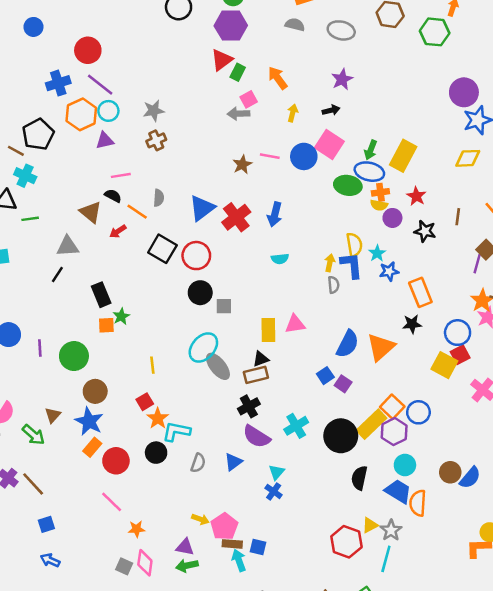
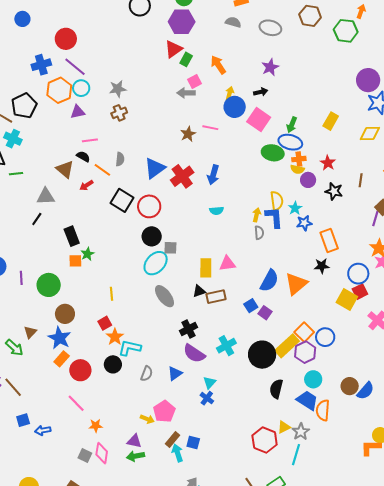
blue circle: (304, 156) -> (235, 107), moved
yellow rectangle: (403, 156) -> (331, 121), moved, size x0.7
cyan ellipse: (203, 348) -> (156, 263), moved
brown rectangle: (256, 375) -> (216, 297), moved
pink pentagon: (224, 526) -> (164, 411), moved
brown rectangle: (232, 544) -> (173, 440), turned -56
blue arrow: (50, 560) -> (43, 430), moved, turned -35

